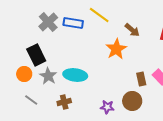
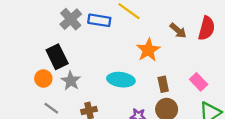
brown arrow: (132, 30) -> (178, 31), moved
cyan ellipse: (75, 75) -> (121, 80), moved
brown rectangle: (141, 79) -> (163, 84), moved

